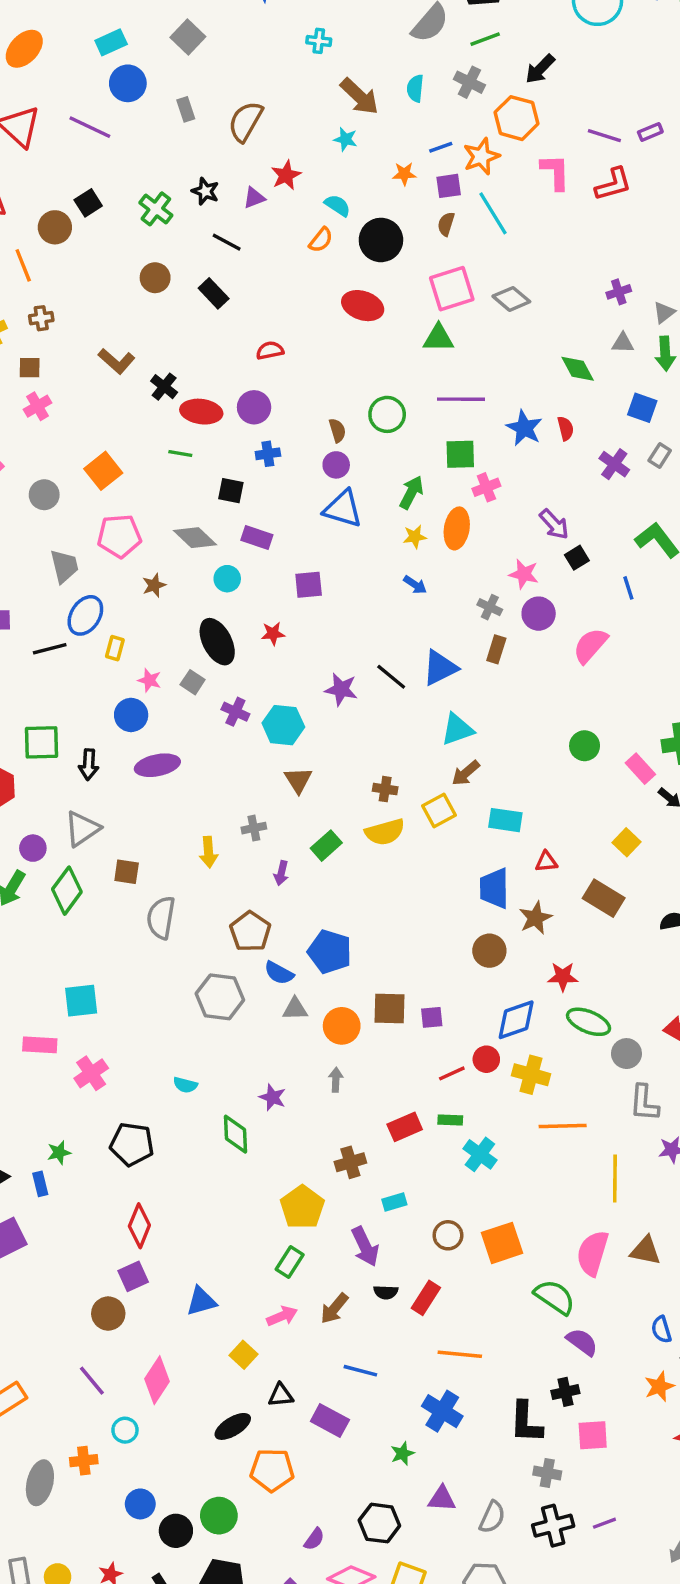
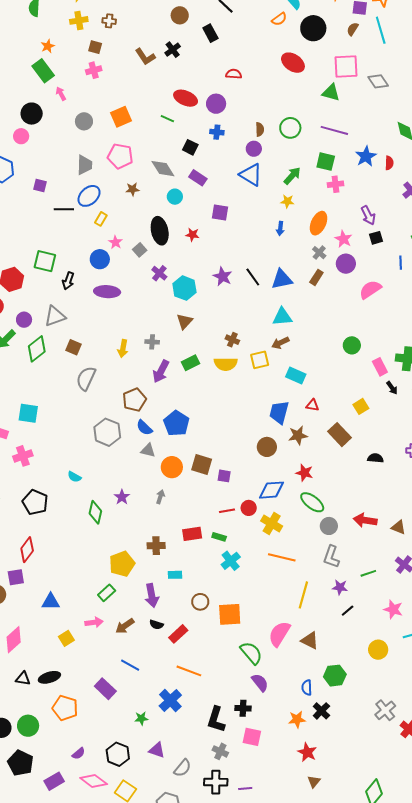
black cross: (164, 387) -> (173, 50), moved
orange ellipse: (457, 528) -> (319, 223), moved
blue arrow: (415, 585) -> (280, 229), turned 48
purple arrow: (281, 873) -> (161, 371), size x1.6
black triangle: (281, 1395) -> (23, 678), moved

